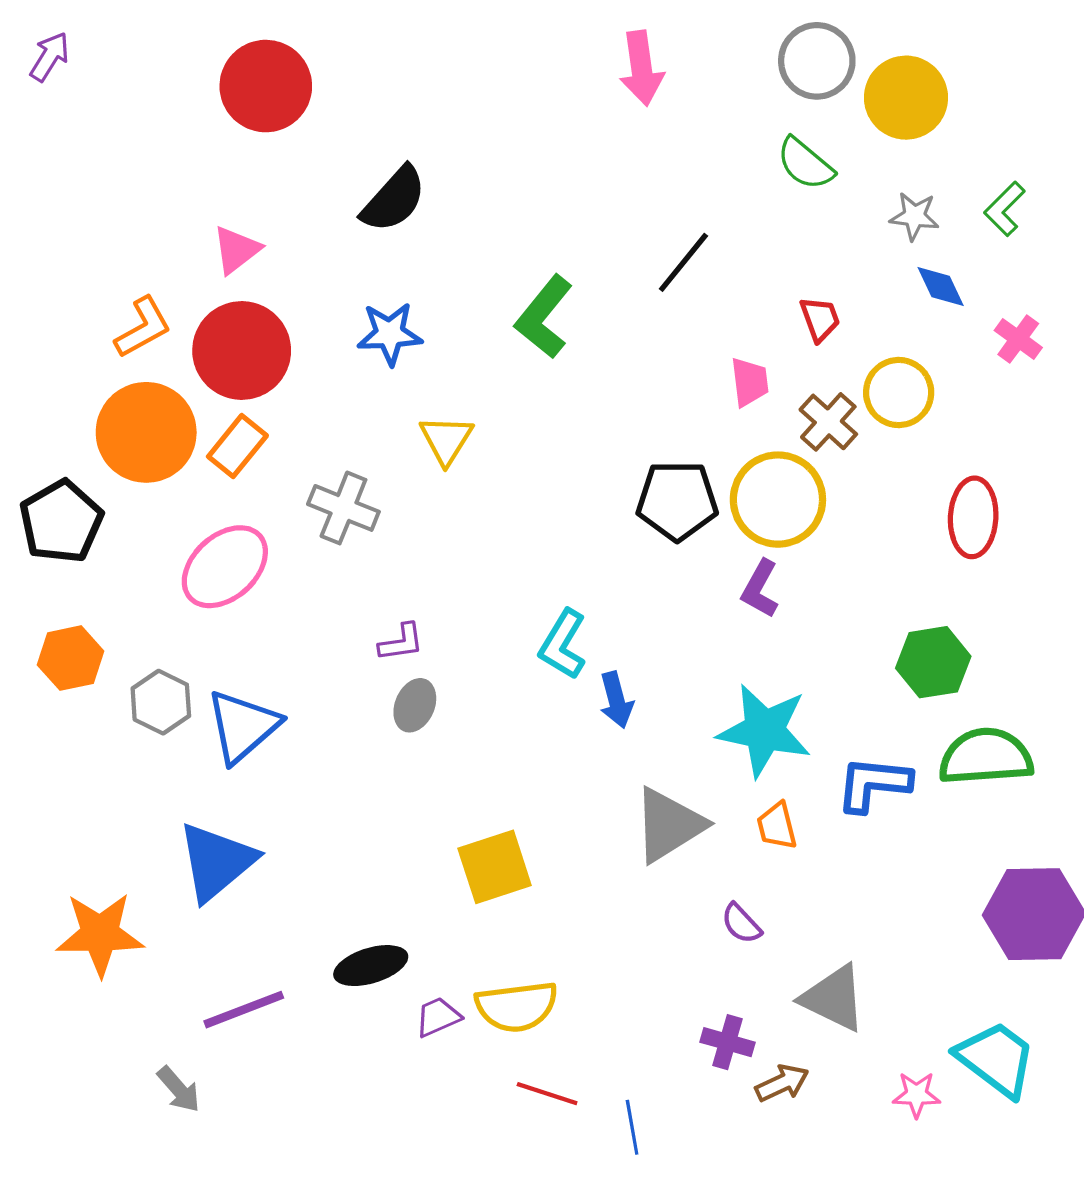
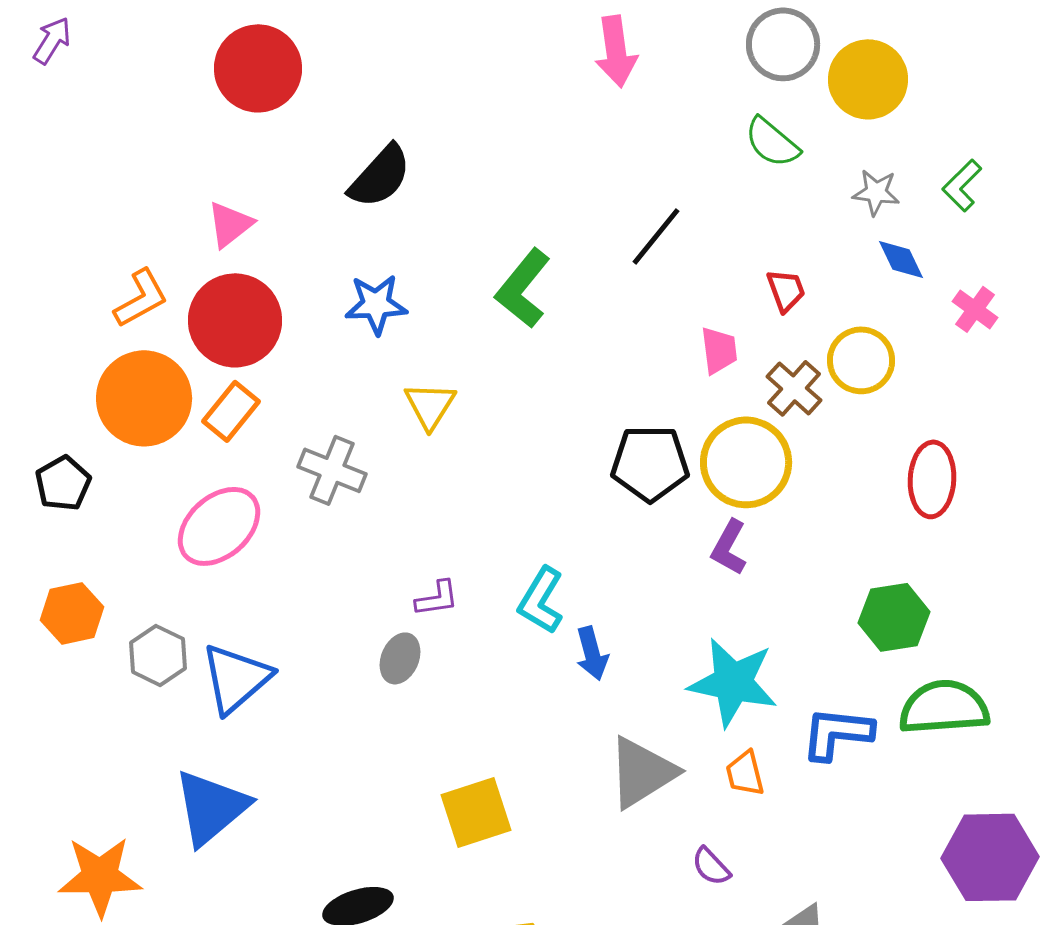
black pentagon: (61, 522) -> (63, 483), size x0.7
purple L-shape: (401, 642) -> (437, 598), moved

